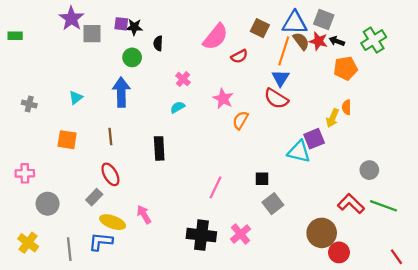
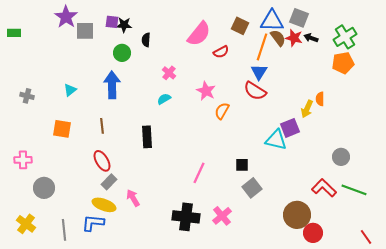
orange pentagon: (345, 68) -> (343, 63), moved
gray rectangle: (94, 197) -> (109, 182), moved

